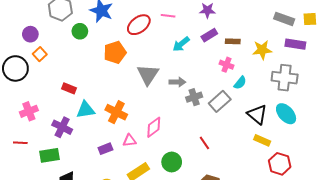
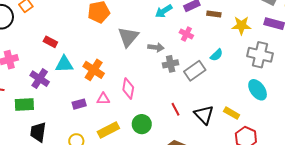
pink cross: (227, 65) -> (186, 34), moved
black triangle: (257, 114) -> (204, 115), moved
pink diamond: (154, 127) -> (128, 89), turned -50

